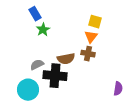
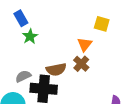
yellow square: (95, 22) -> (102, 24), moved
brown cross: (88, 54) -> (81, 64), turned 32

